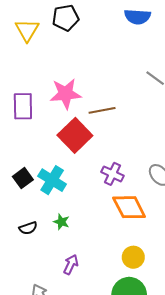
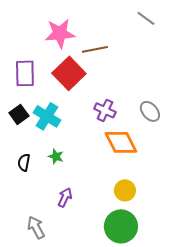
purple rectangle: (23, 106) -> (25, 73), moved
black semicircle: (28, 228) -> (24, 162), turned 120

